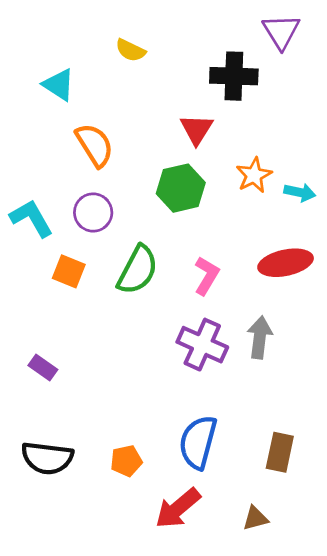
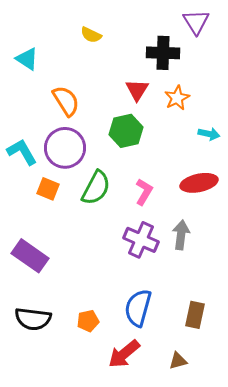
cyan triangle: (59, 85) -> (27, 59), moved
orange star: (254, 175) -> (177, 98), moved
purple circle: (93, 212) -> (65, 148), size x1.5
purple rectangle: (43, 368) -> (30, 256), size x1.8

